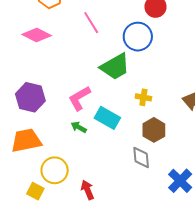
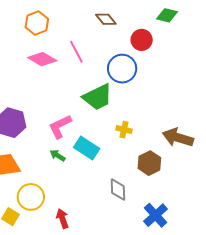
pink diamond: (37, 35) -> (42, 59), moved
brown hexagon: (154, 130) -> (149, 163), moved

